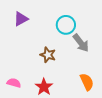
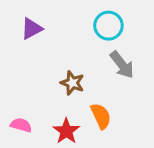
cyan circle: (66, 25) -> (108, 26), moved
orange semicircle: (87, 82) -> (101, 116), moved

